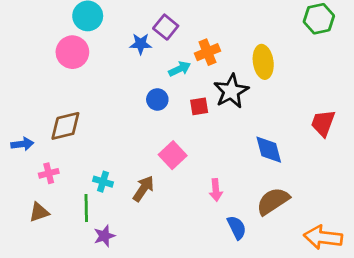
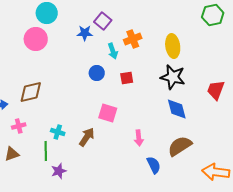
cyan arrow: (180, 69) -> (113, 51), turned 98
black star: (231, 91) -> (173, 77), moved, turned -30
pink square: (173, 155) -> (108, 113), turned -30

